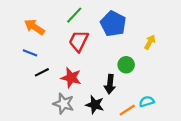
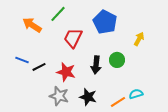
green line: (74, 15) -> (58, 14), moved
blue line: (30, 53) -> (22, 60), moved
black arrow: (110, 84) -> (96, 65), moved

